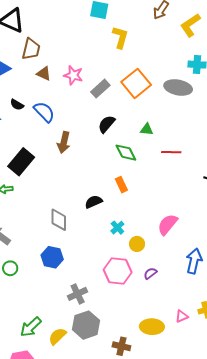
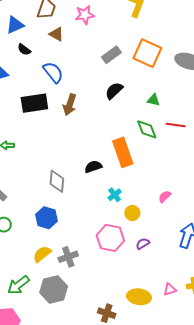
pink star: (73, 75) -> (85, 15), moved, turned -30
orange square: (136, 83) -> (147, 53), turned -32
black semicircle: (17, 105) -> (24, 50), moved
green diamond: (126, 153) -> (147, 129), moved
black rectangle: (21, 162) -> (34, 103), moved, turned 36
orange rectangle: (121, 185) -> (123, 152), size x1.8
pink semicircle: (168, 224) -> (165, 197), size x0.6
gray hexagon: (86, 325) -> (54, 289), moved
yellow semicircle: (57, 336) -> (42, 254), moved

